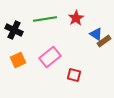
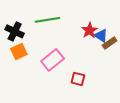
red star: (76, 18) -> (90, 30), moved
orange square: (18, 60) -> (19, 52), moved

